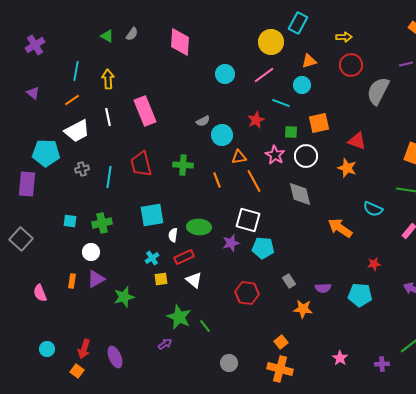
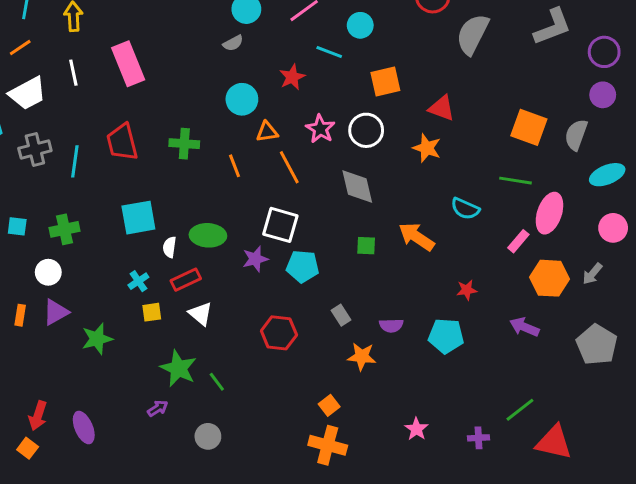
gray semicircle: (203, 121) -> (233, 43), moved
green square: (291, 132) -> (366, 246), moved
gray cross: (82, 169) -> (35, 150), size x1.5
gray circle: (229, 363) -> (208, 436), moved

